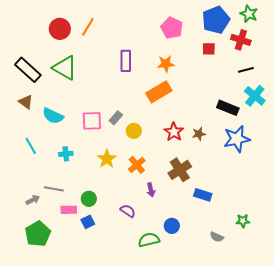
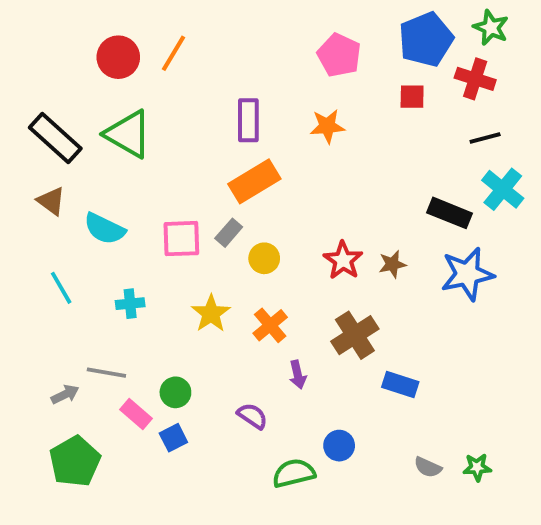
orange rectangle: (159, 92) -> (254, 181), moved
pink rectangle: (69, 210) -> (136, 414), turned 42
green star: (243, 221) -> (477, 467), moved

